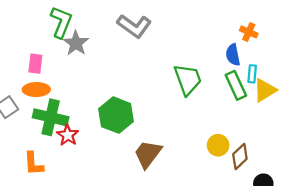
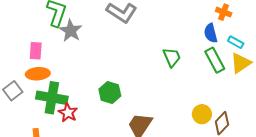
cyan rectangle: (252, 74) -> (236, 42), moved, turned -63
green trapezoid: (188, 79) -> (172, 57), size x0.7
green hexagon: (116, 115) -> (110, 92), size x0.7

